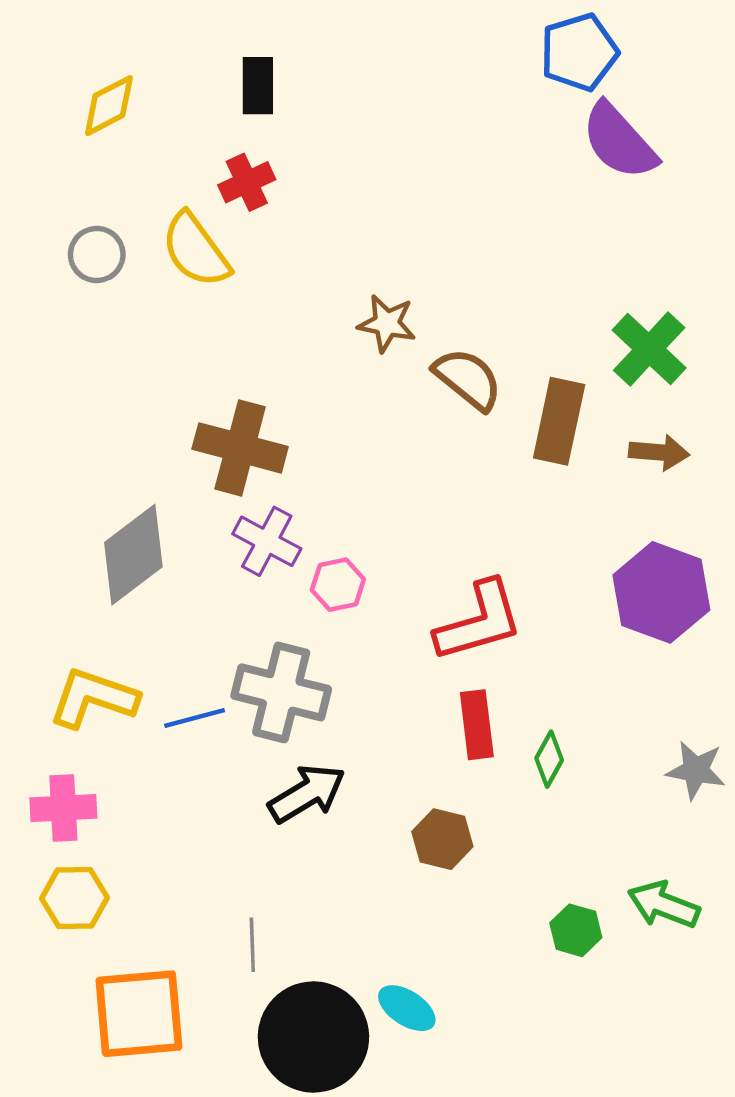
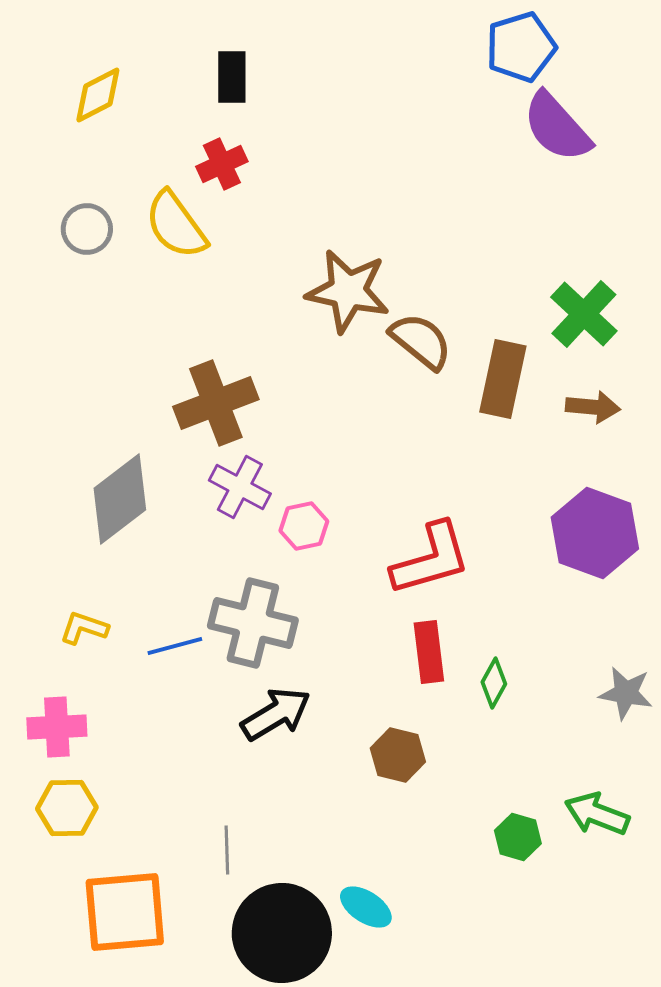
brown star: (387, 323) -> (348, 291), size x1.6
brown cross: (240, 448) -> (216, 403), turned -36
yellow L-shape: (93, 698) -> (84, 628), size x0.6

